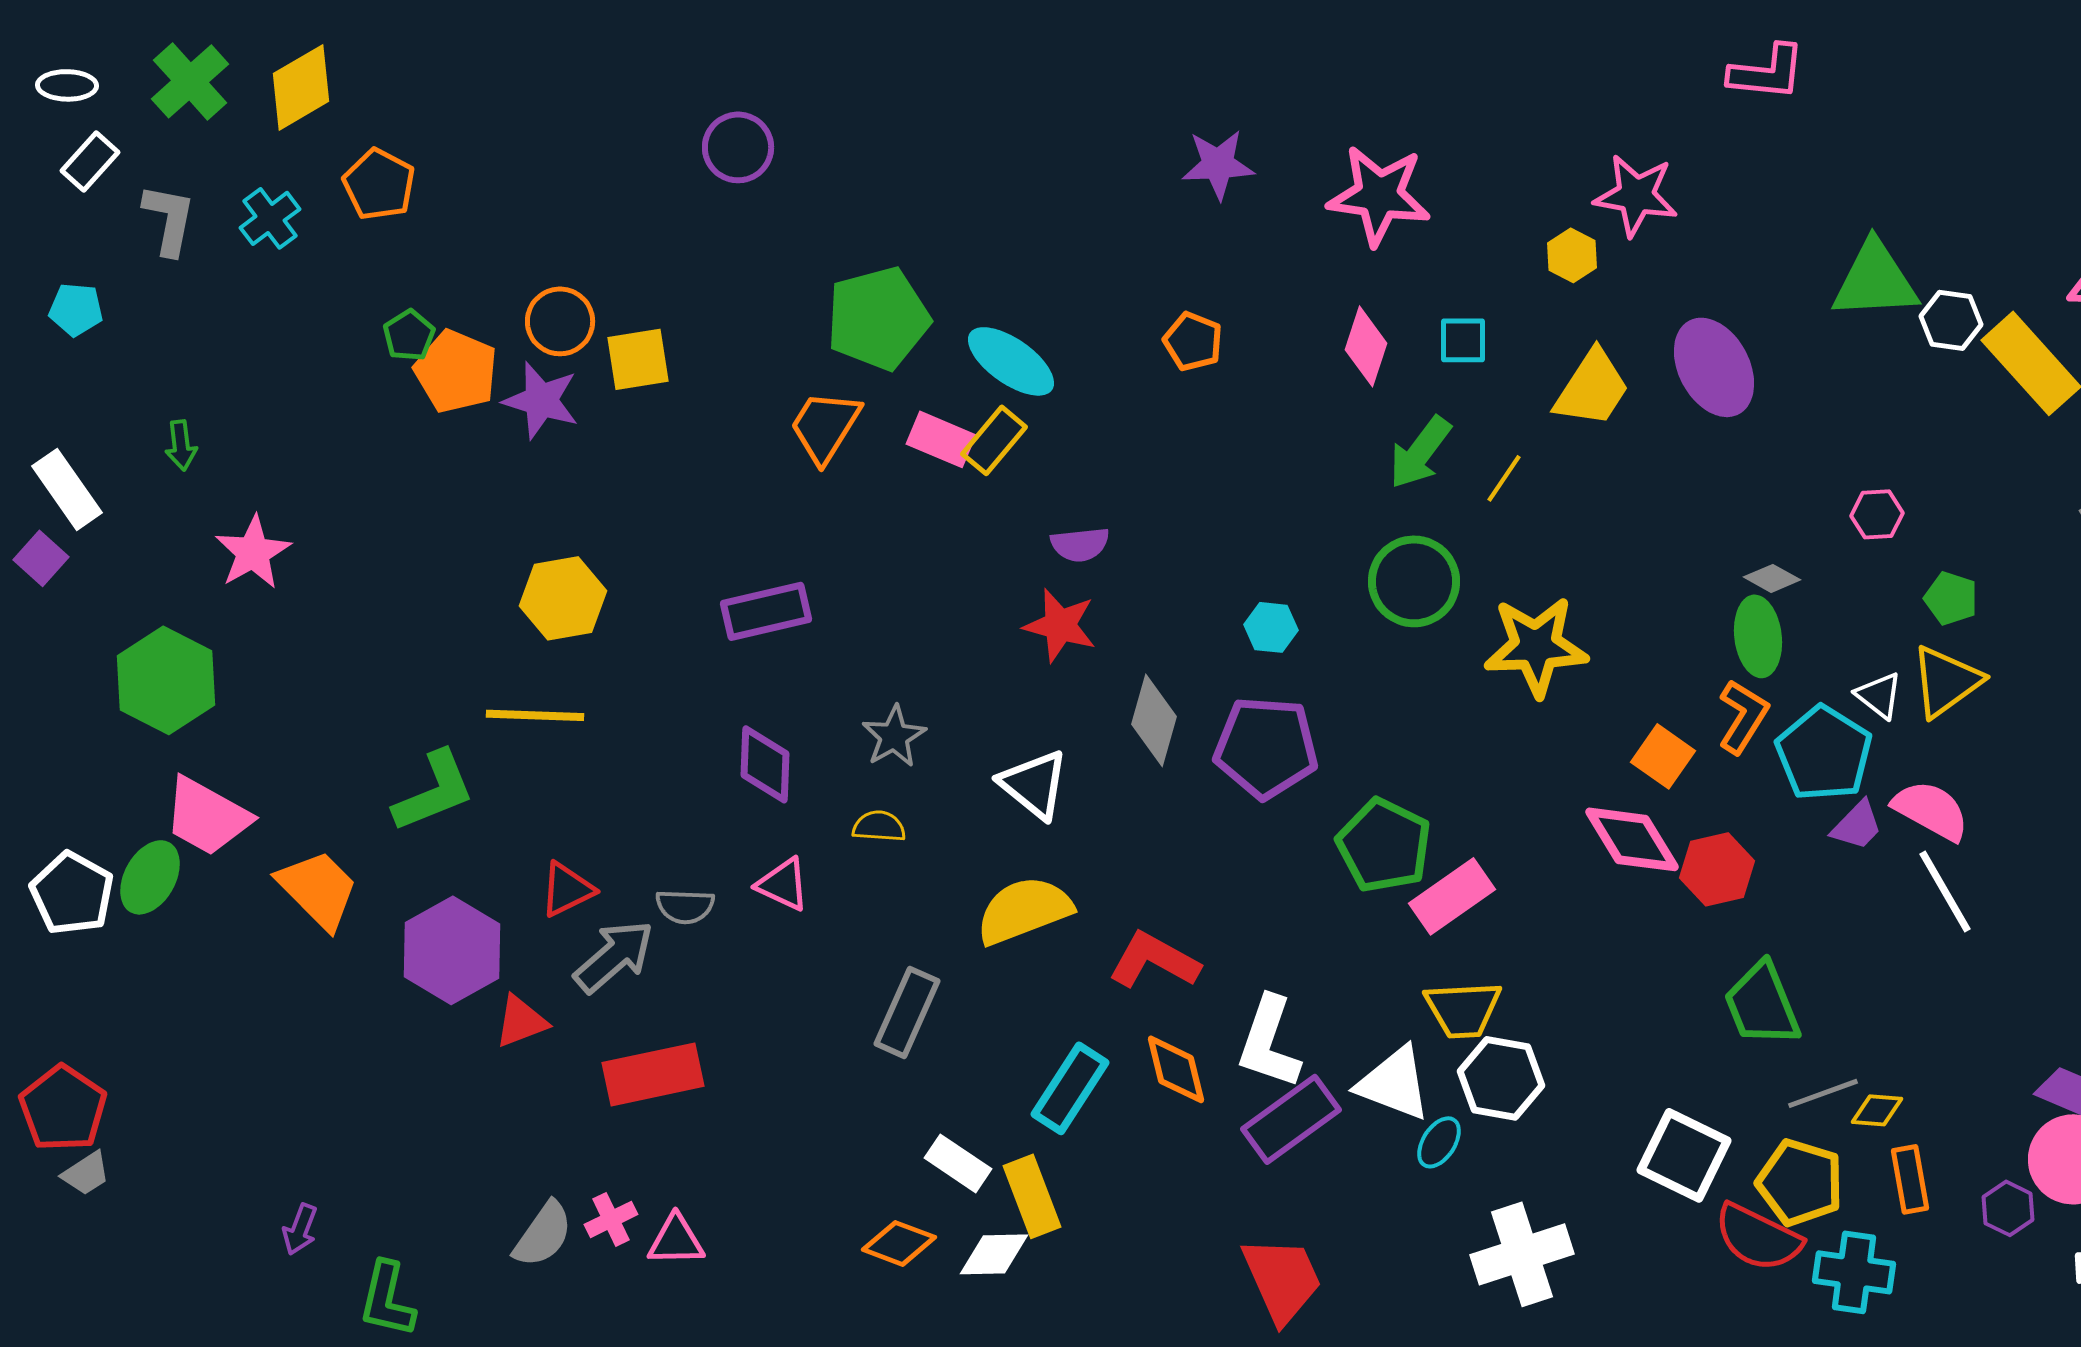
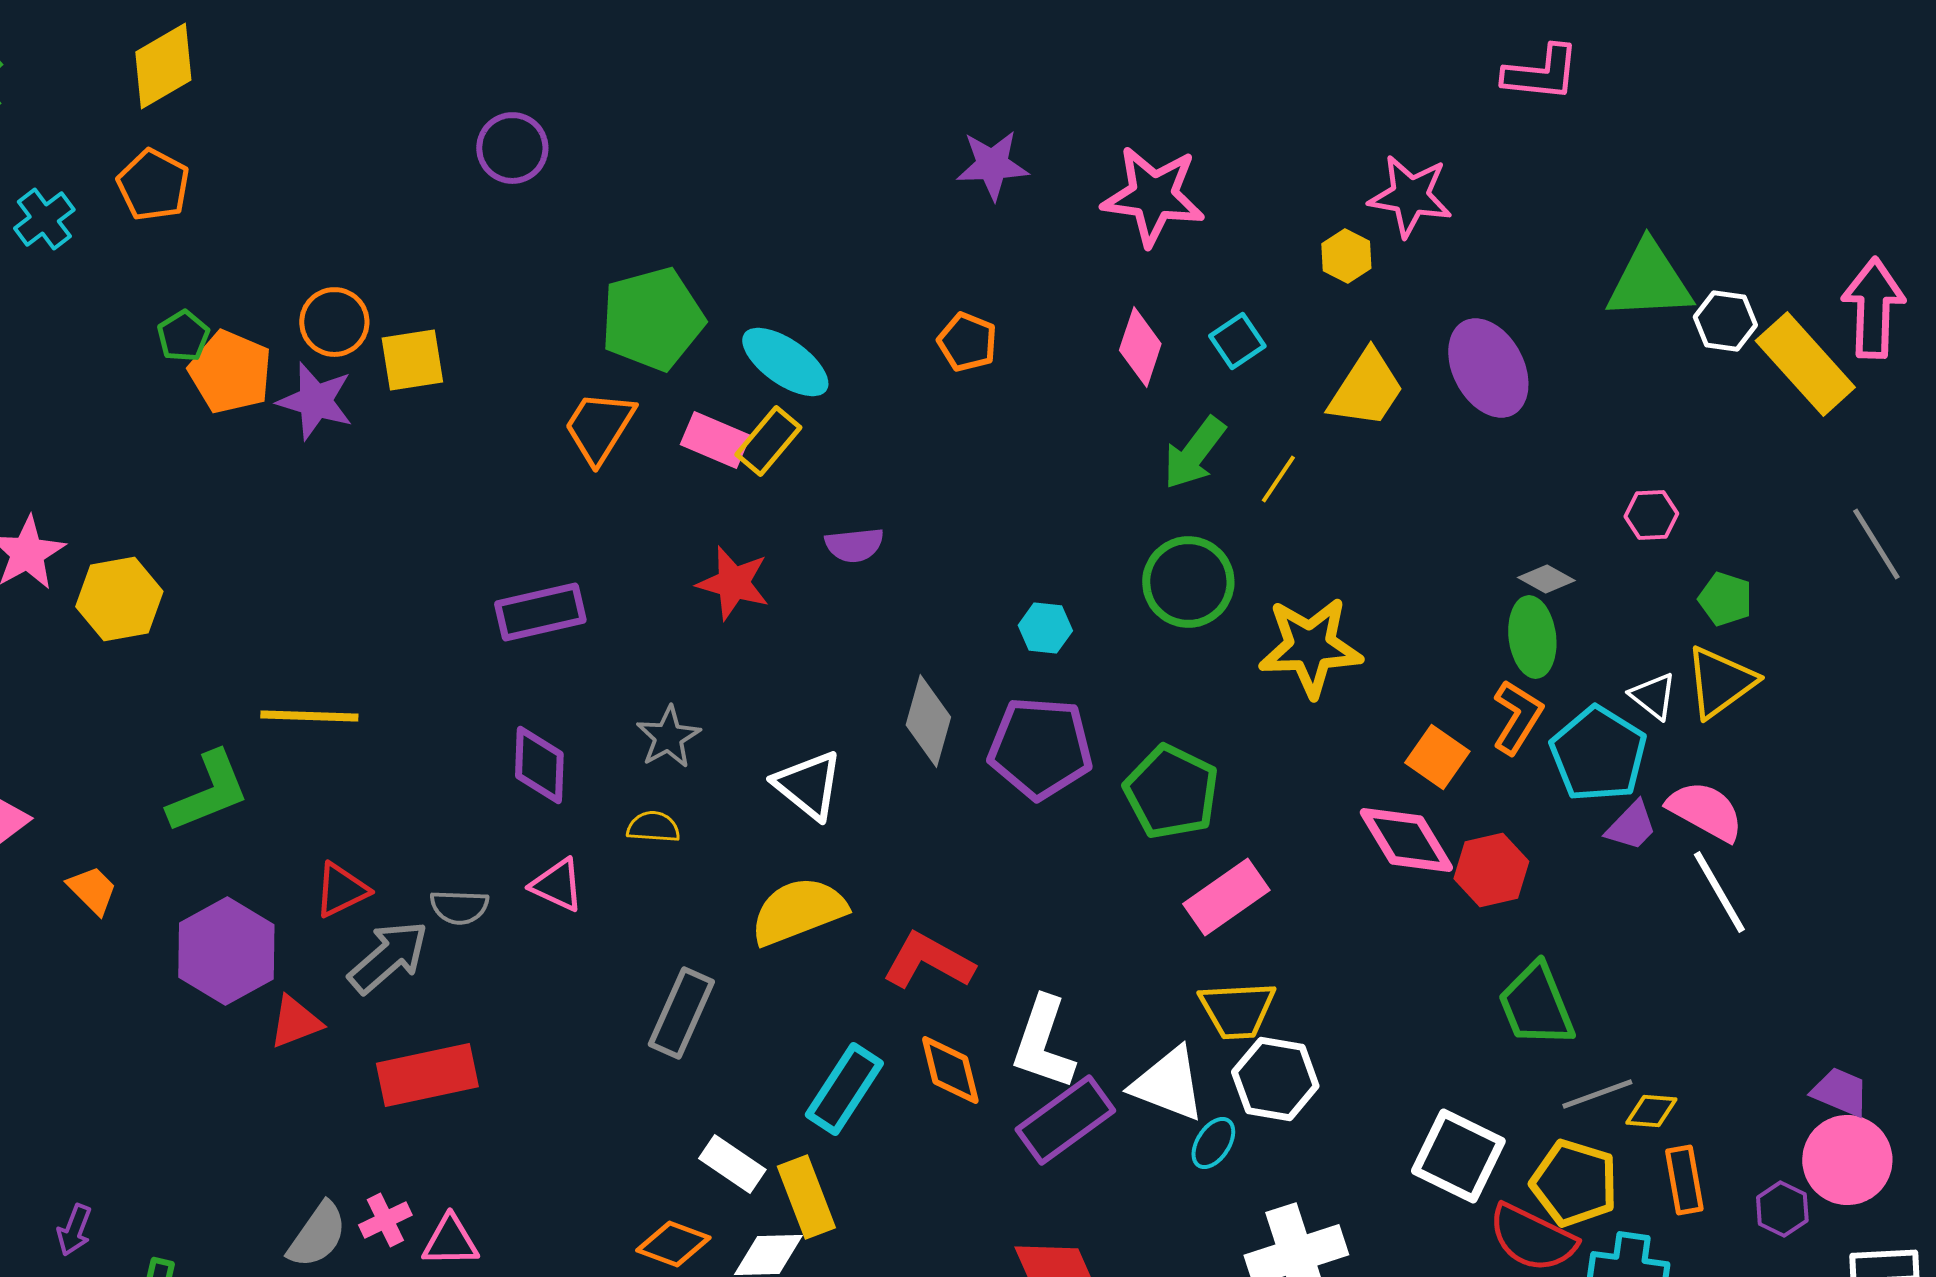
yellow diamond: (301, 87) -> (163, 66), moved
cyan square: (1463, 340) -> (1237, 341), turned -34
yellow hexagon: (563, 598) -> (119, 599), moved
red star: (1060, 625) -> (733, 583), moved
green pentagon: (1384, 845) -> (1171, 792), moved
orange trapezoid: (318, 889) -> (92, 890), size x0.6

